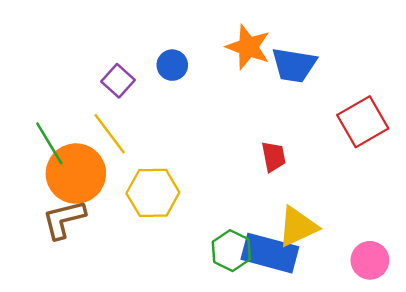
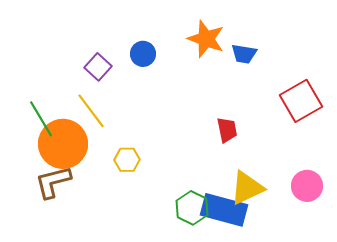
blue trapezoid: (294, 65) -> (244, 54), size x0.7
yellow hexagon: (153, 193) -> (127, 160), size x0.6
pink circle: (370, 260) -> (307, 186), moved

